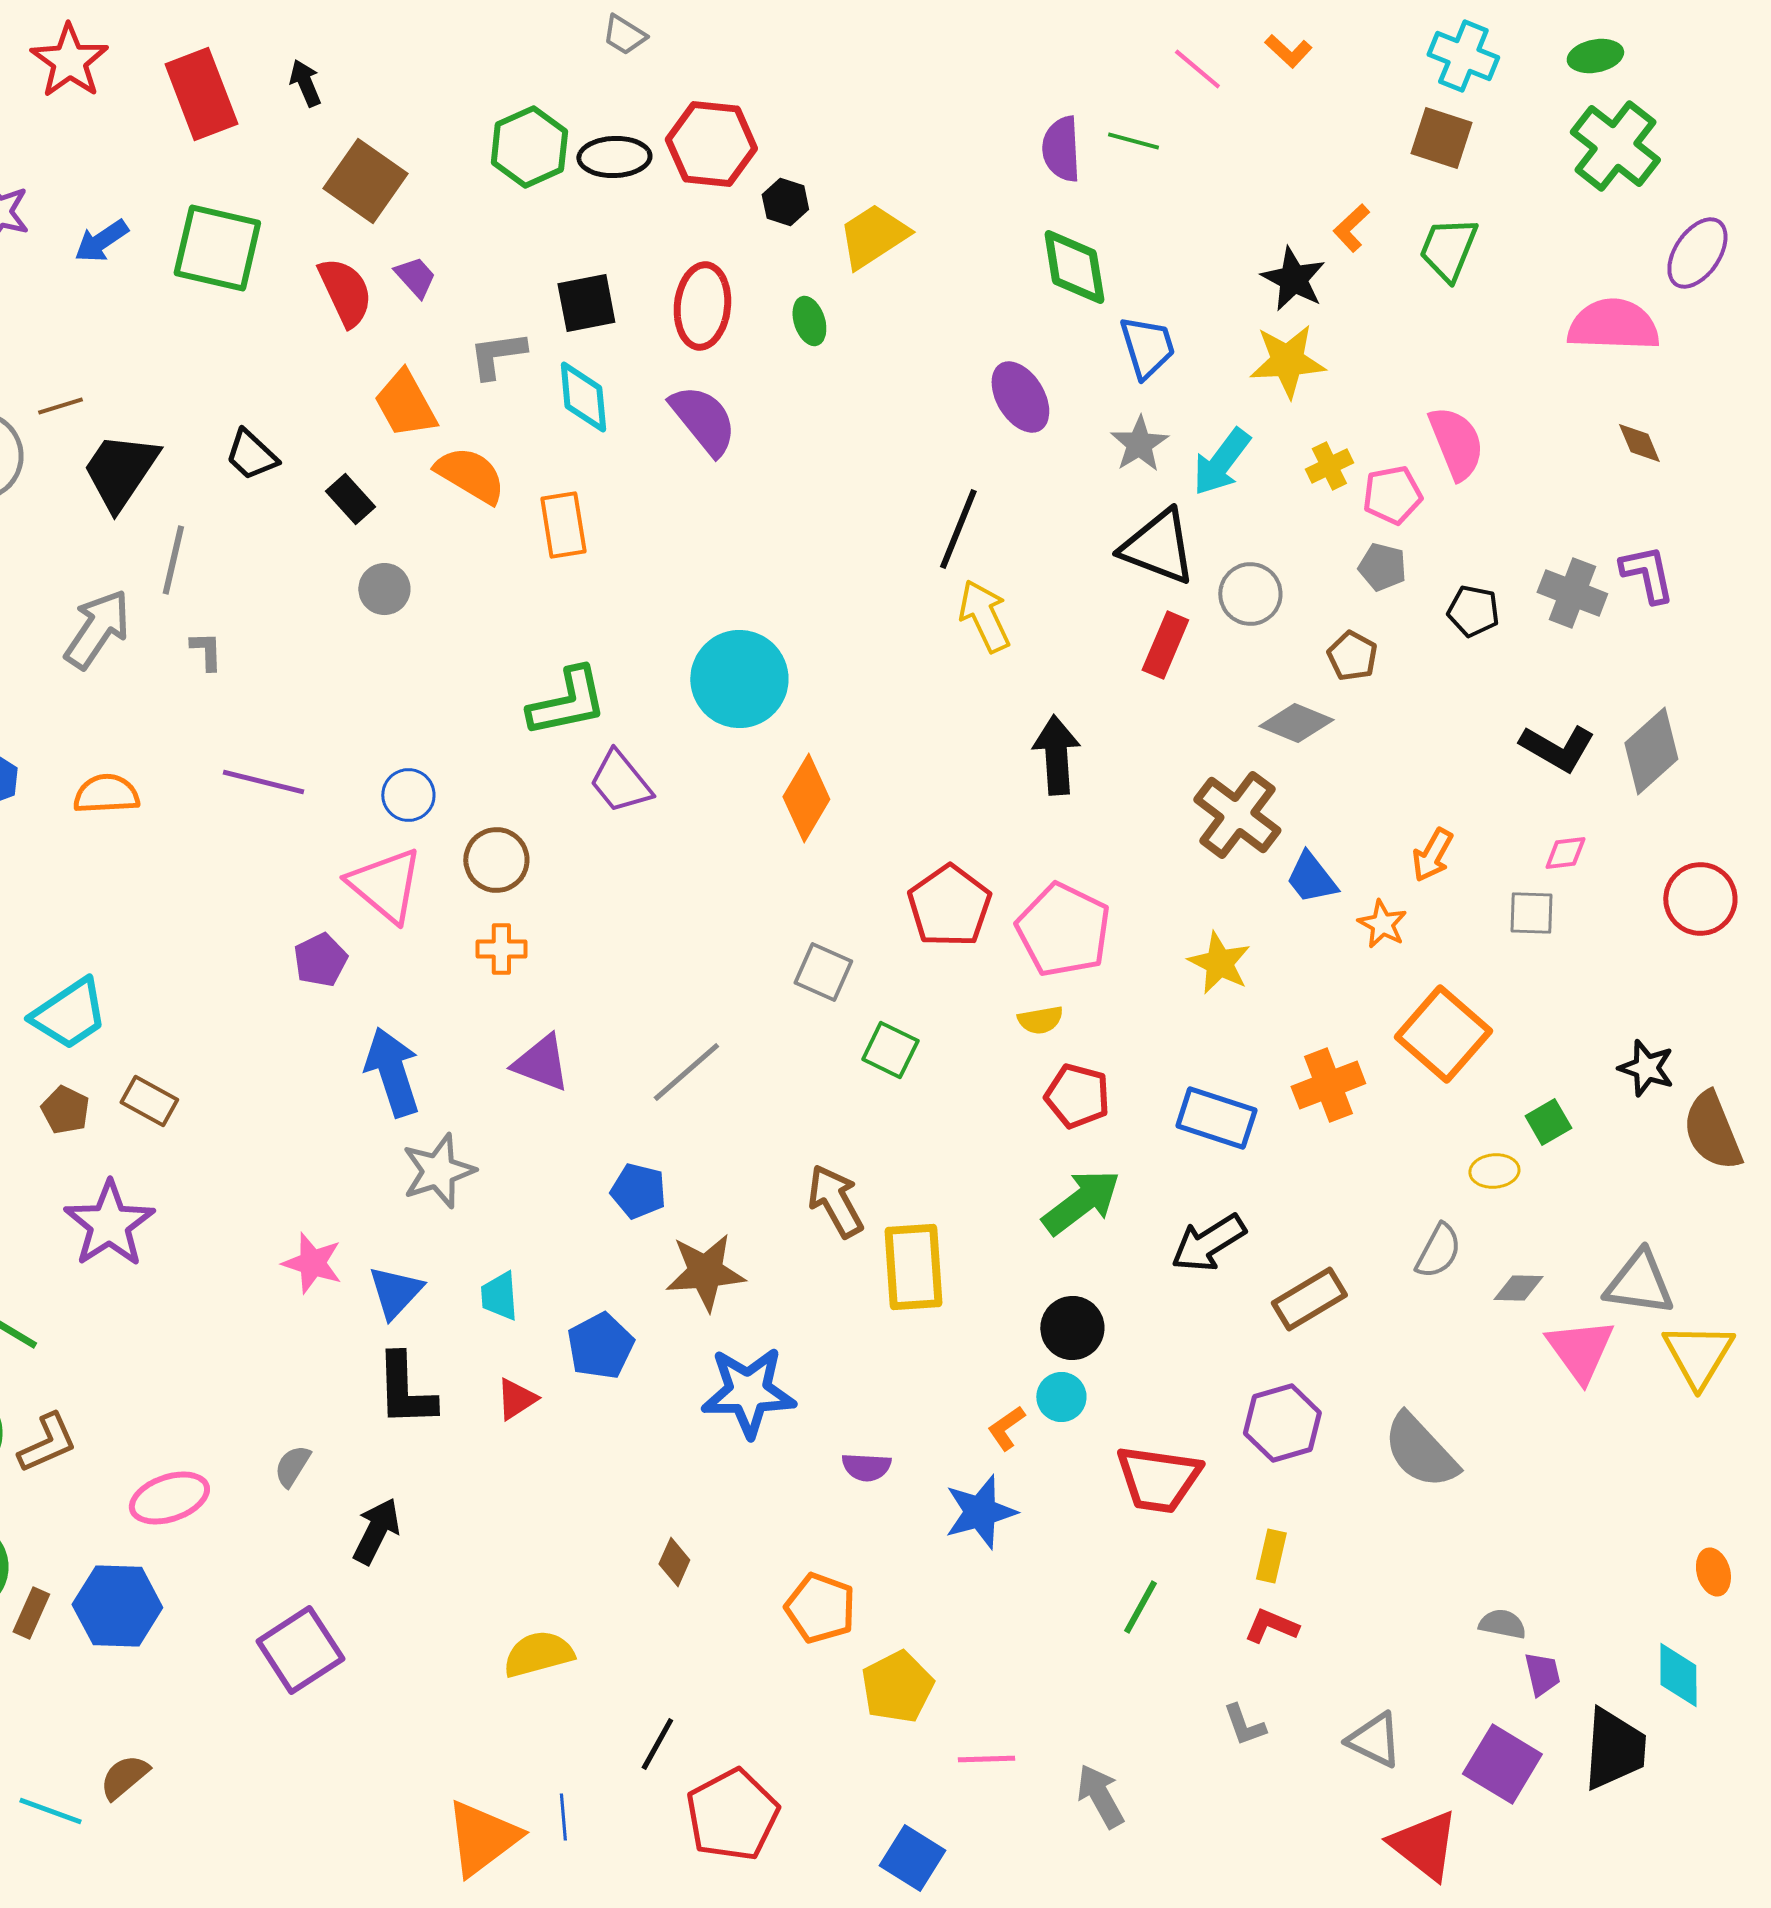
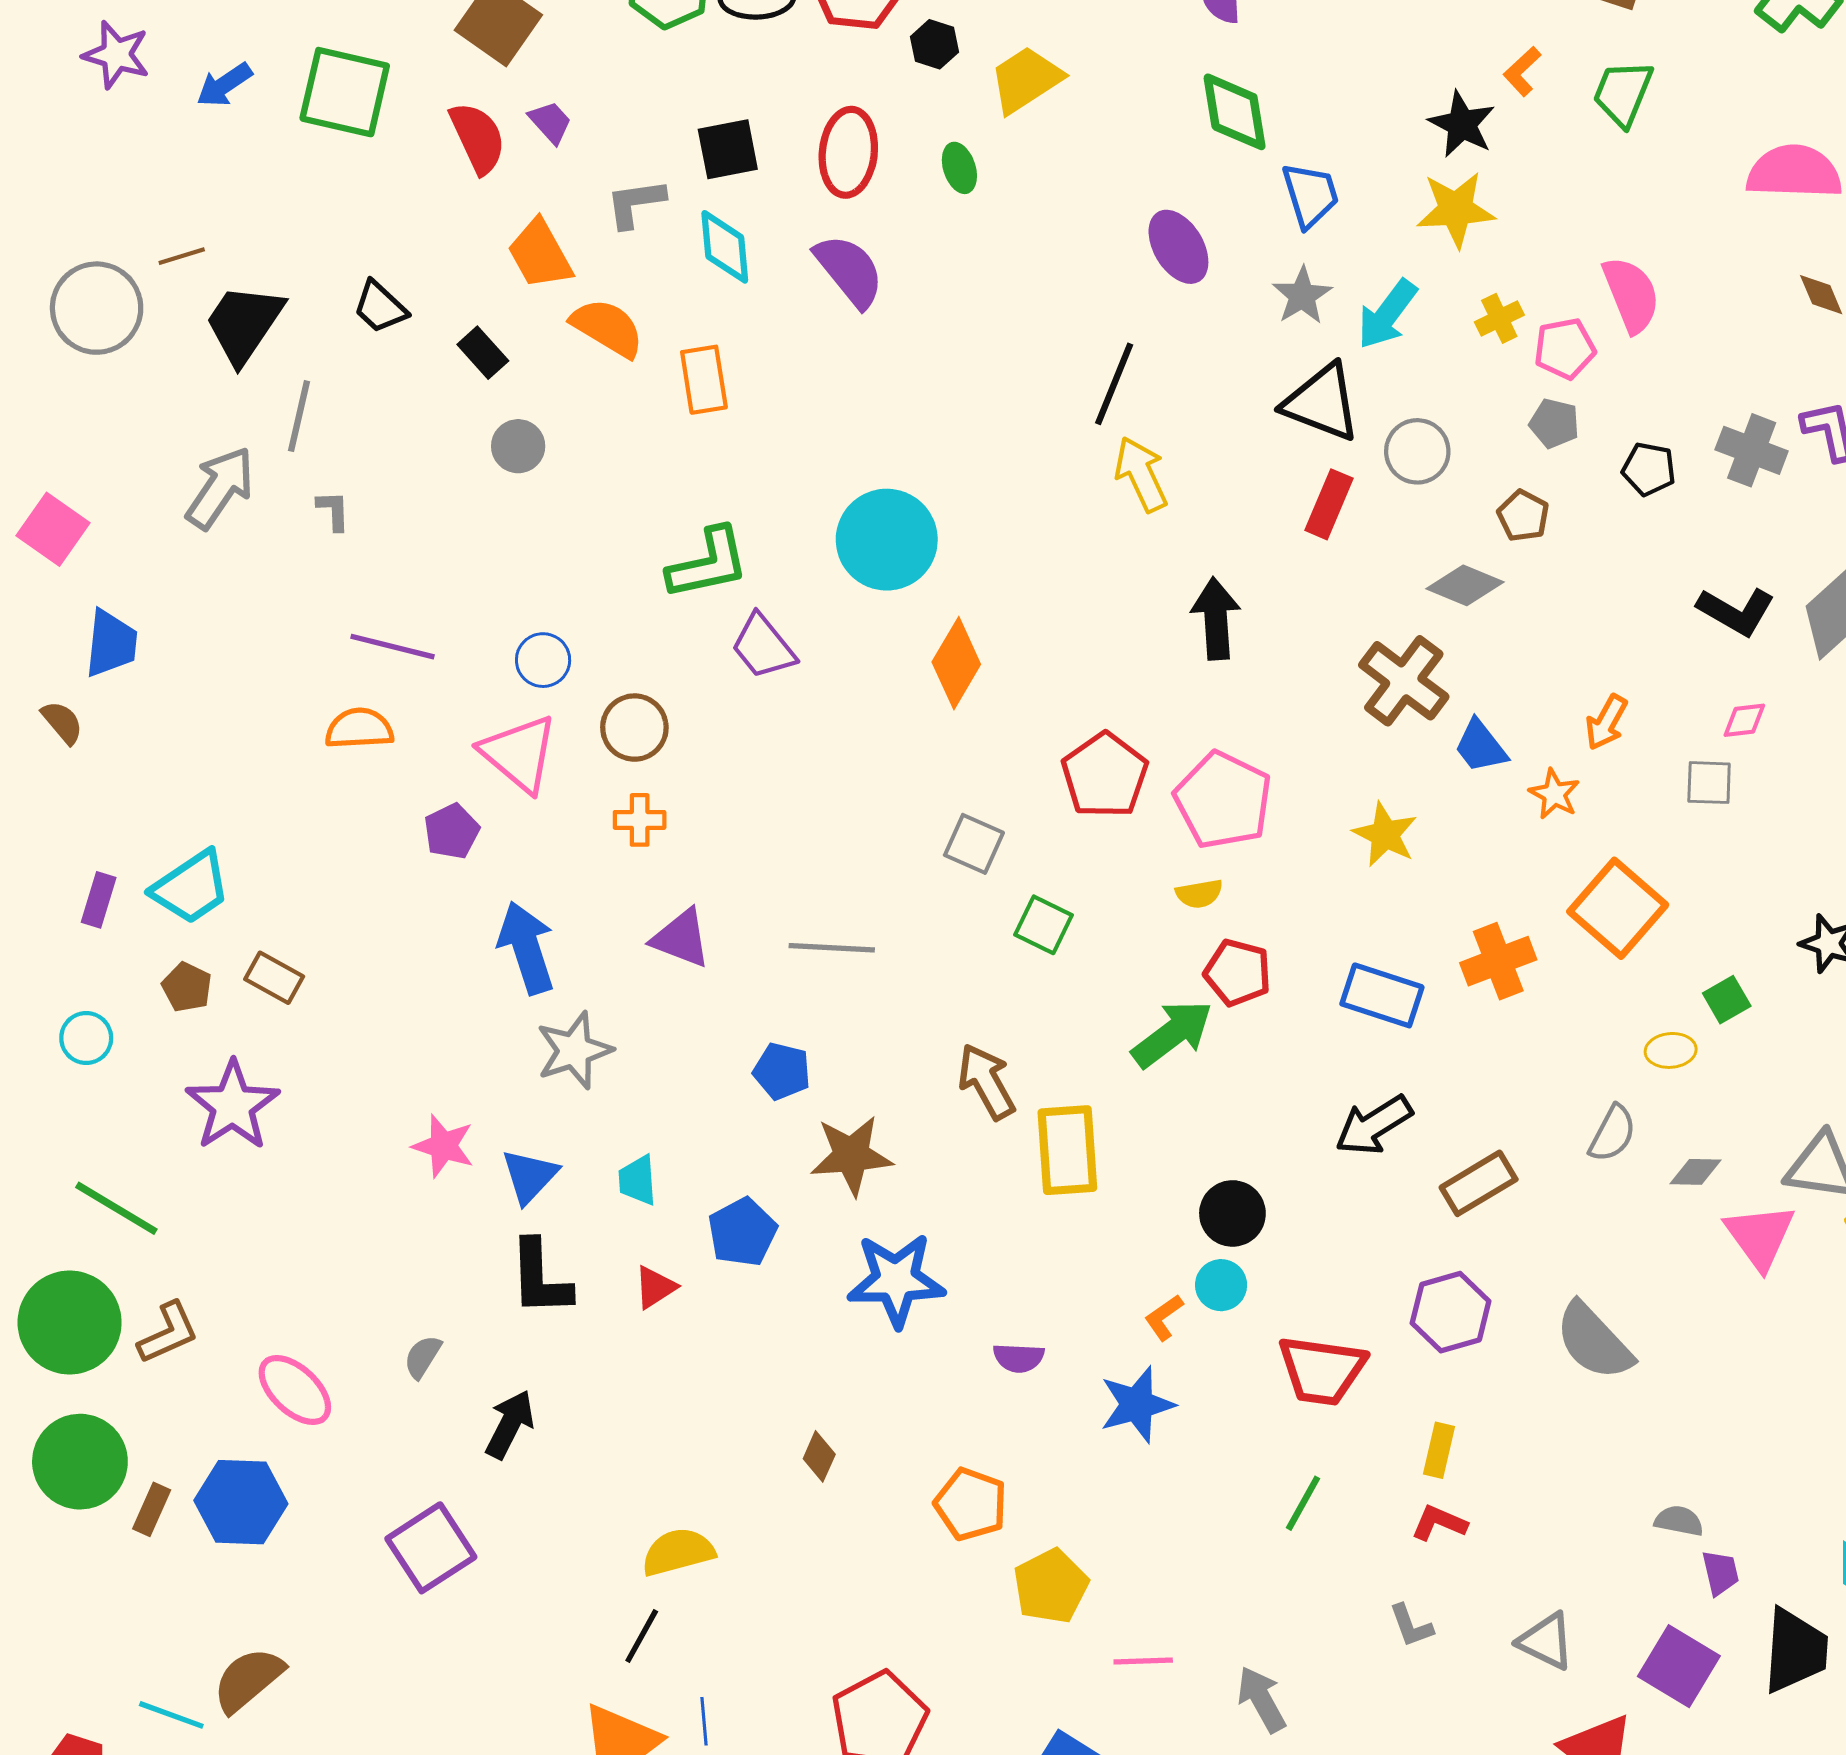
orange semicircle: (106, 794) -> (359, 729), moved
gray line: (686, 1072) -> (832, 948), turned 44
green arrow: (1081, 1202) -> (1172, 1034), moved
pink ellipse: (169, 1498) -> (295, 1390), turned 62
black line: (657, 1744) -> (642, 1636), moved
brown semicircle: (124, 1777) -> (248, 1680), size x1.4

